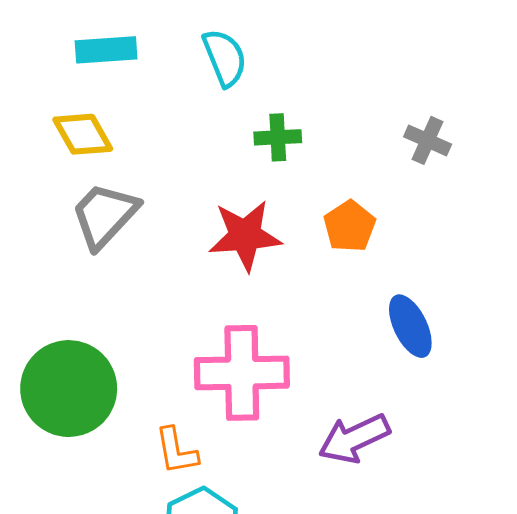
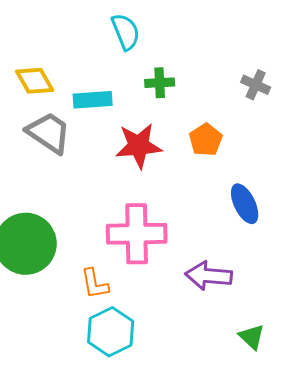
cyan rectangle: (106, 50) -> (93, 100), moved
gray trapezoid: (105, 215) -> (49, 133), turned 81
purple arrow: (354, 438) -> (209, 276), turned 30

